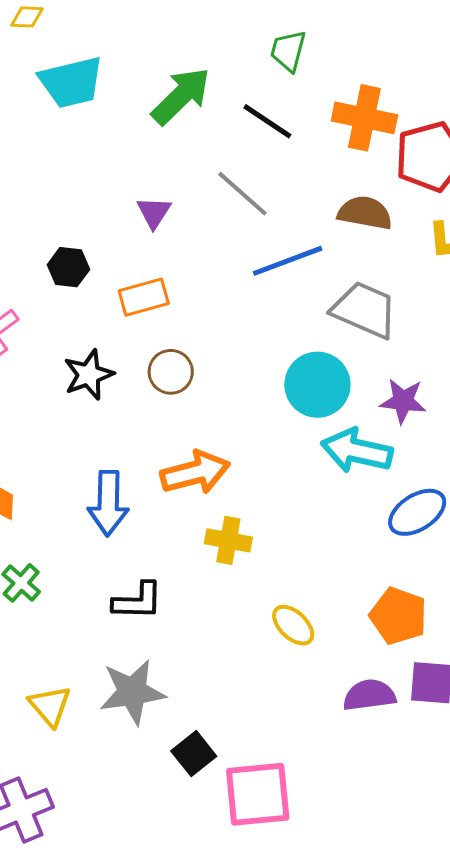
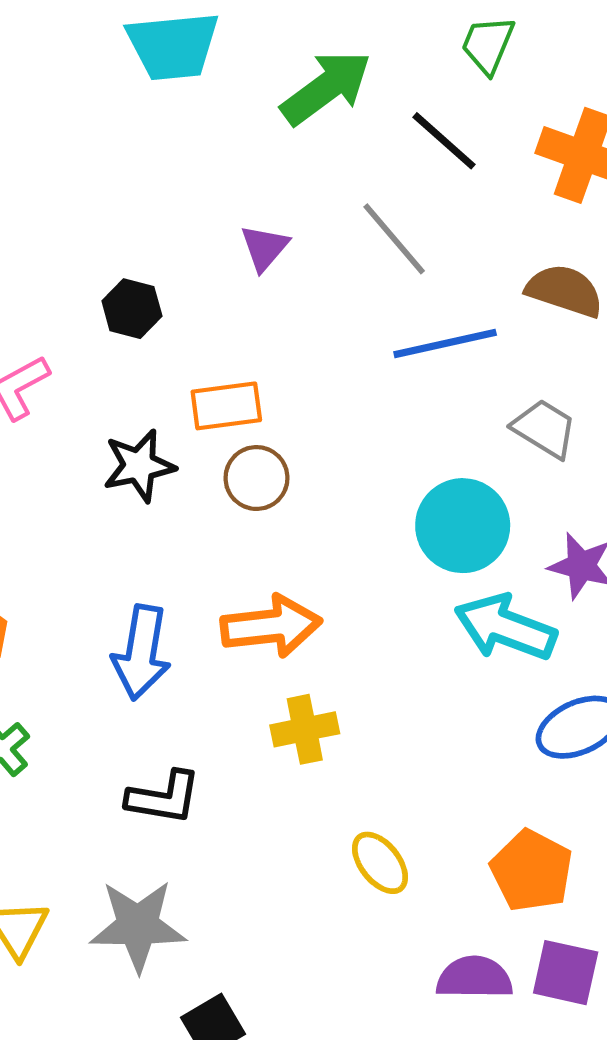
orange rectangle: (144, 297) -> (226, 406), moved
gray trapezoid: (364, 310) -> (544, 429), size x0.7
yellow cross: (228, 540) -> (305, 729), turned -30

